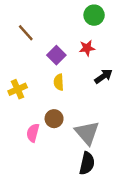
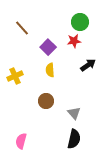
green circle: (94, 15) -> (80, 22), moved
pink semicircle: (33, 133) -> (21, 141), moved
gray triangle: (87, 133) -> (74, 113), size x0.6

